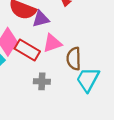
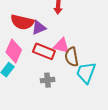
pink triangle: (52, 43) -> (62, 46), moved, turned 42
red rectangle: (27, 50) -> (44, 51), moved

